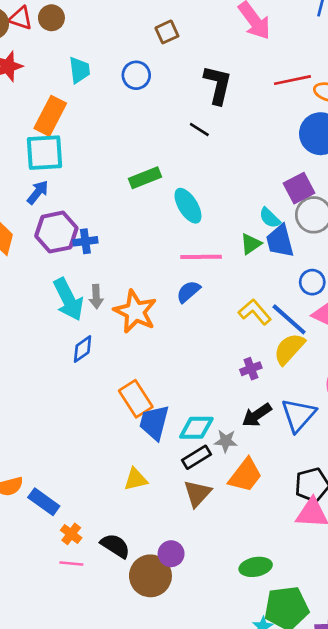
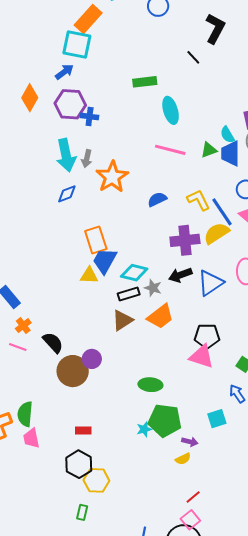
blue semicircle: (188, 292) -> (157, 199), moved
purple cross: (251, 369) -> (185, 240), size x1.8
yellow triangle: (136, 479) -> (89, 275), moved

